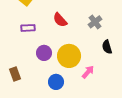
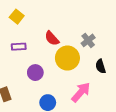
yellow circle: (69, 56) -> (67, 58), moved
pink arrow: (88, 72) -> (81, 92), size x1.5

